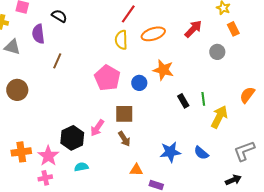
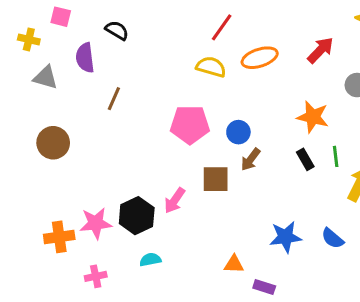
yellow semicircle: (121, 40) -> (211, 67), turned 108
orange star: (163, 70) -> (313, 117), moved
pink pentagon: (107, 78) -> (190, 125), turned -30
brown arrow: (124, 139) -> (251, 159), moved, turned 70
pink star: (48, 156) -> (96, 223), moved, turned 30

